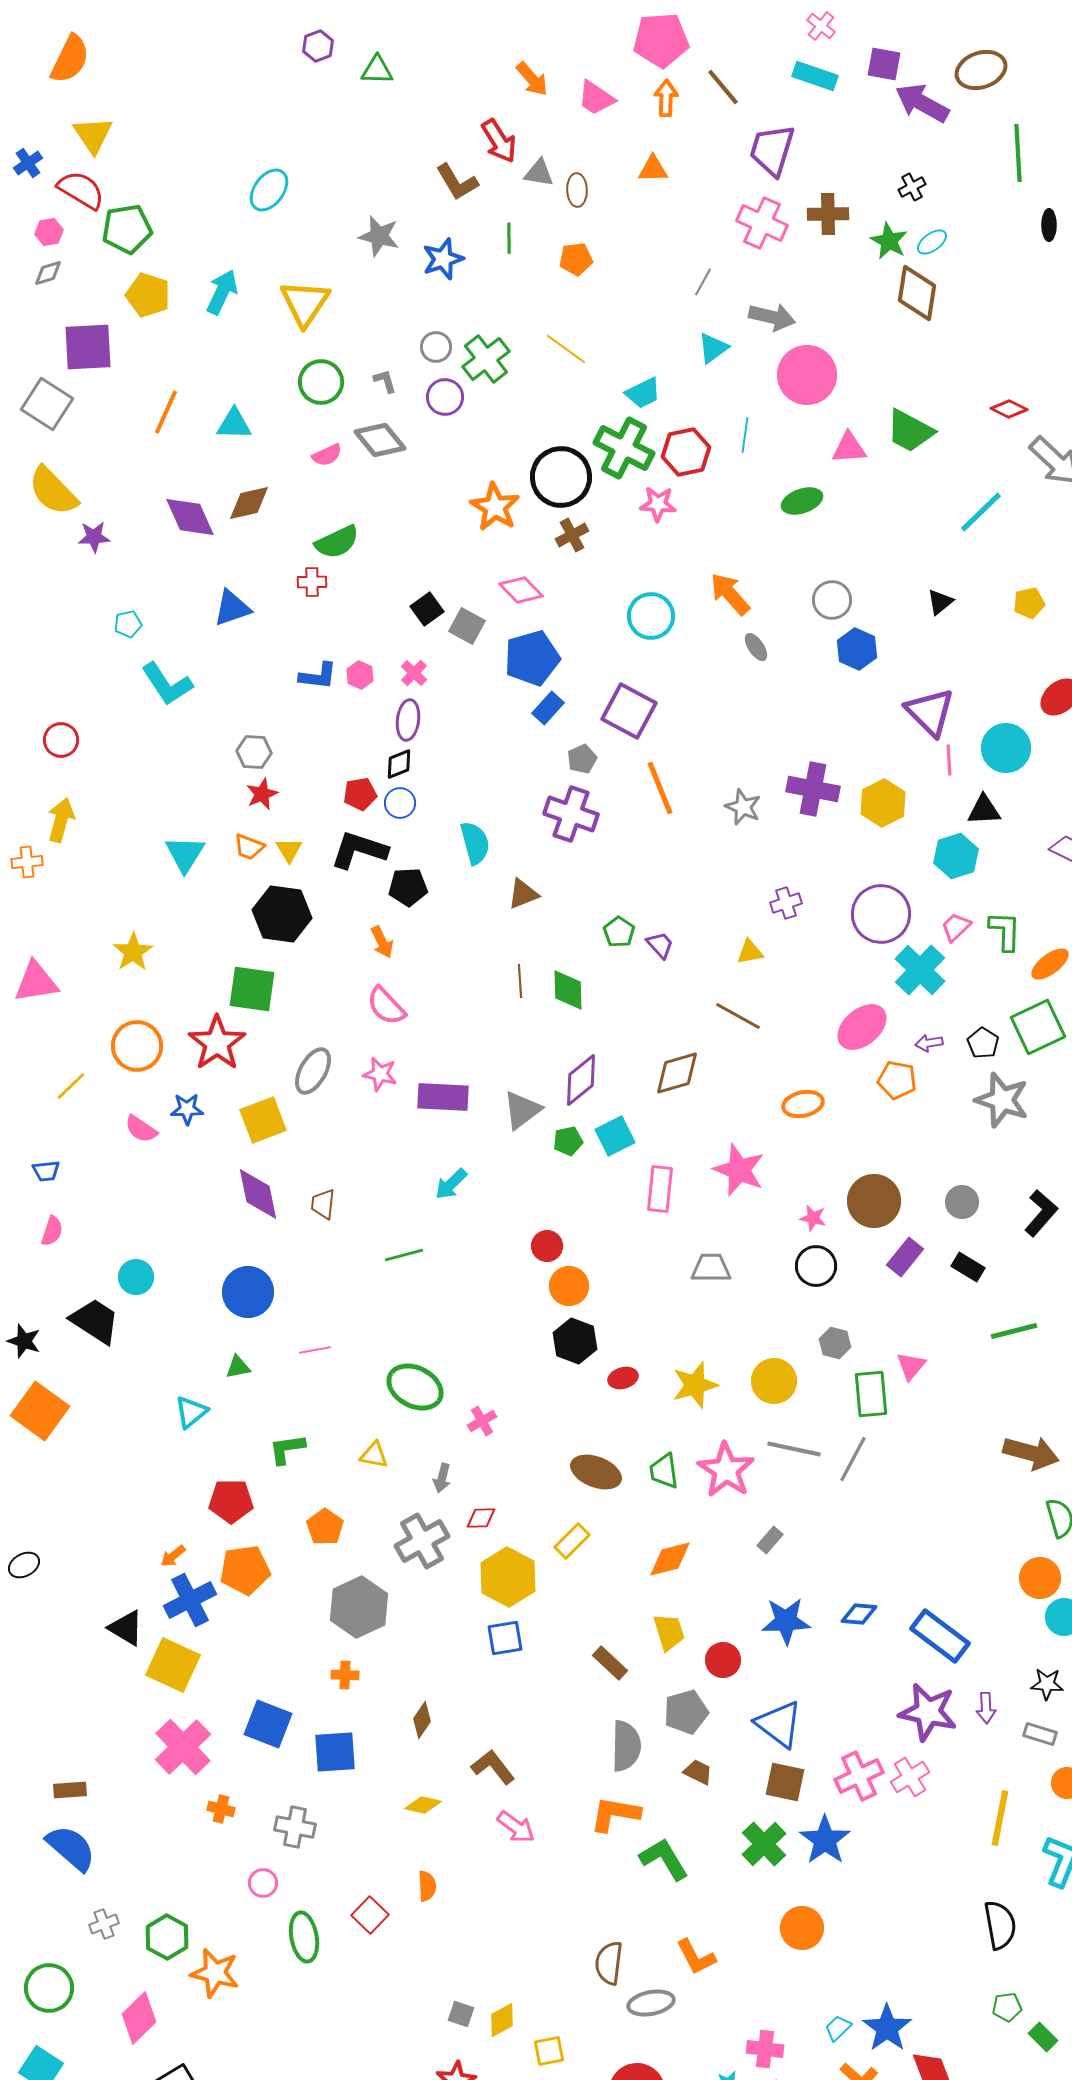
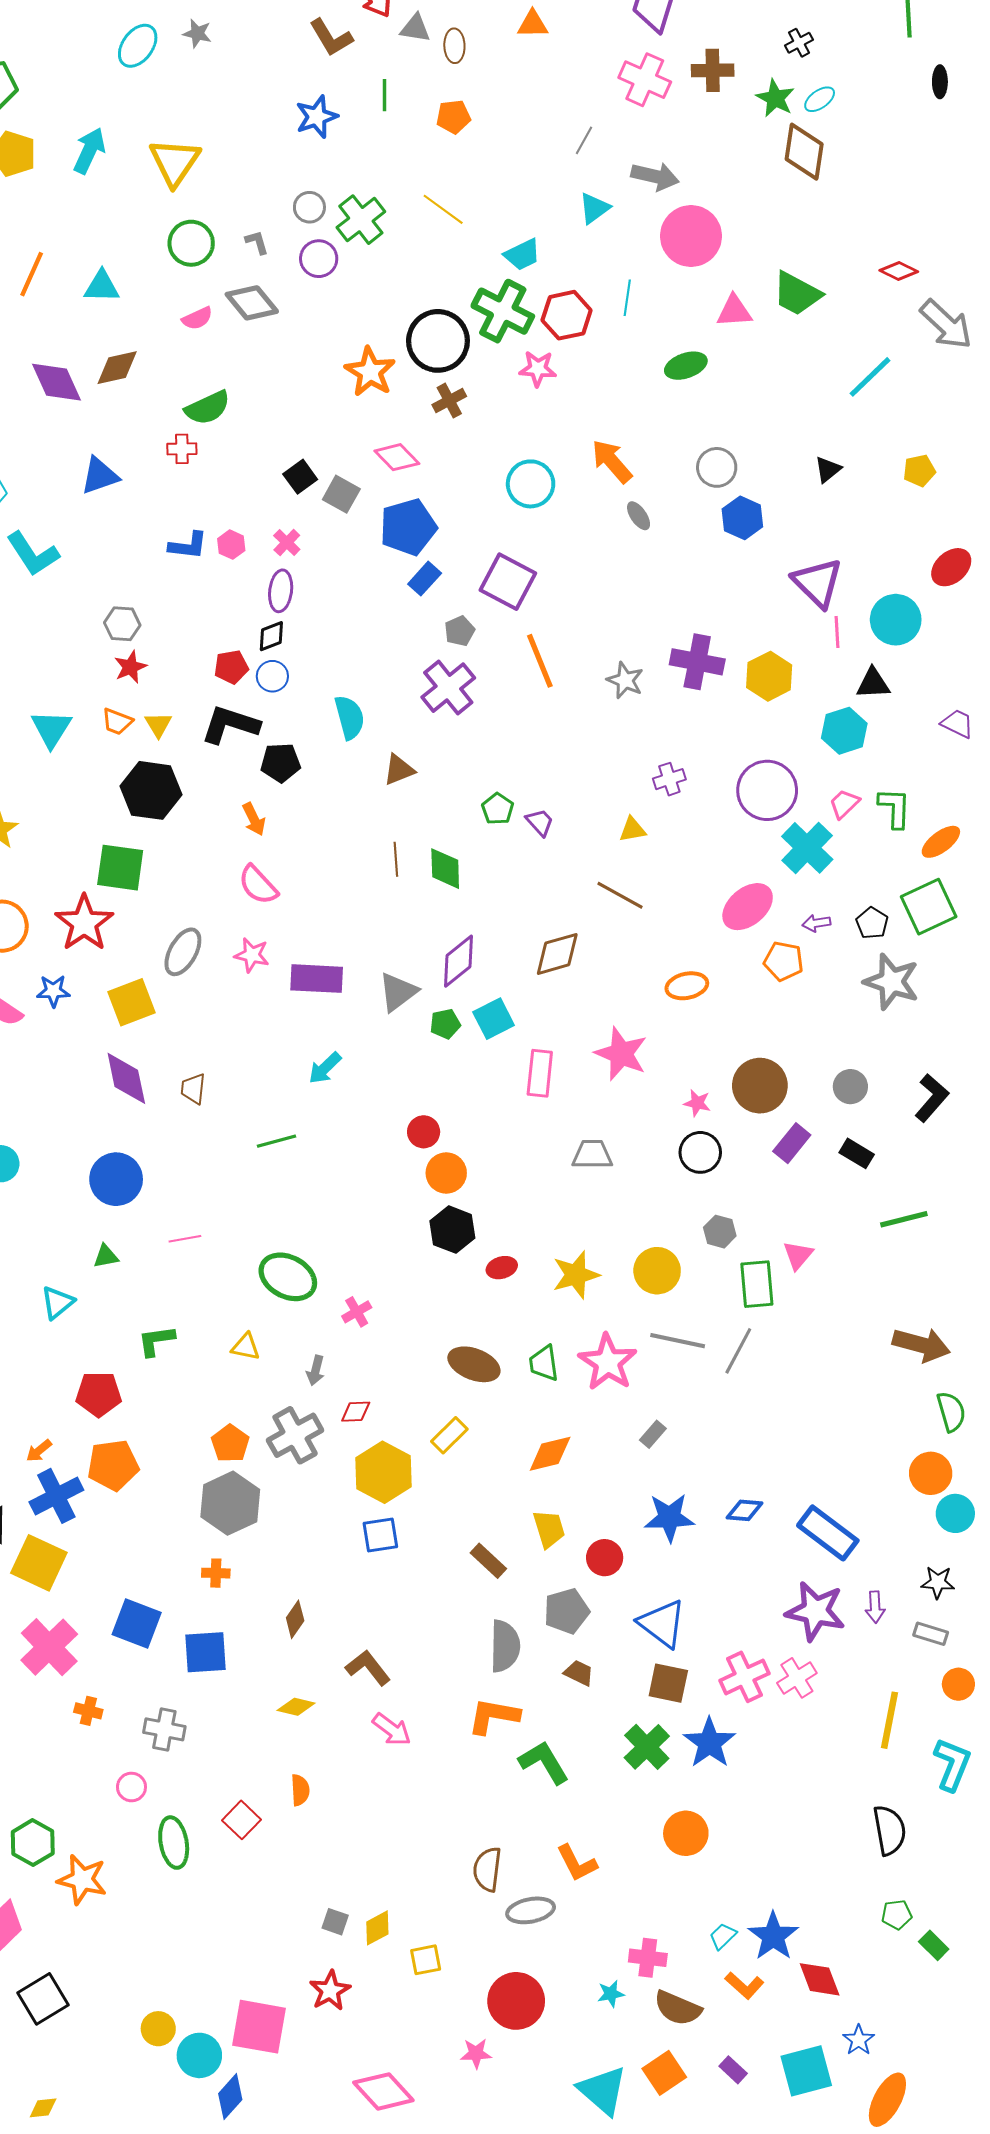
gray star: (379, 236) -> (197, 33), moved, size x0.7
purple cross: (571, 814) -> (448, 688), turned 32
orange pentagon: (325, 1527) -> (230, 1443), moved

